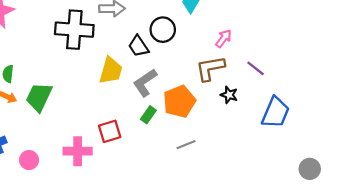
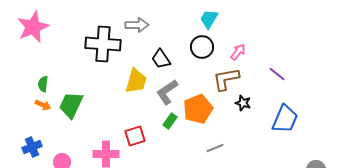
black circle: (163, 30) -> (202, 47), moved
purple line: (256, 68) -> (277, 74), moved
gray line: (186, 145) -> (215, 148), moved

